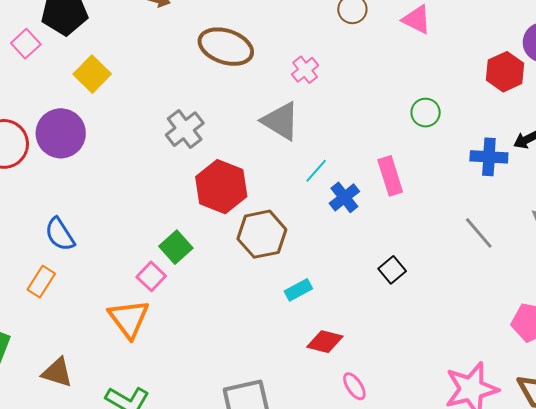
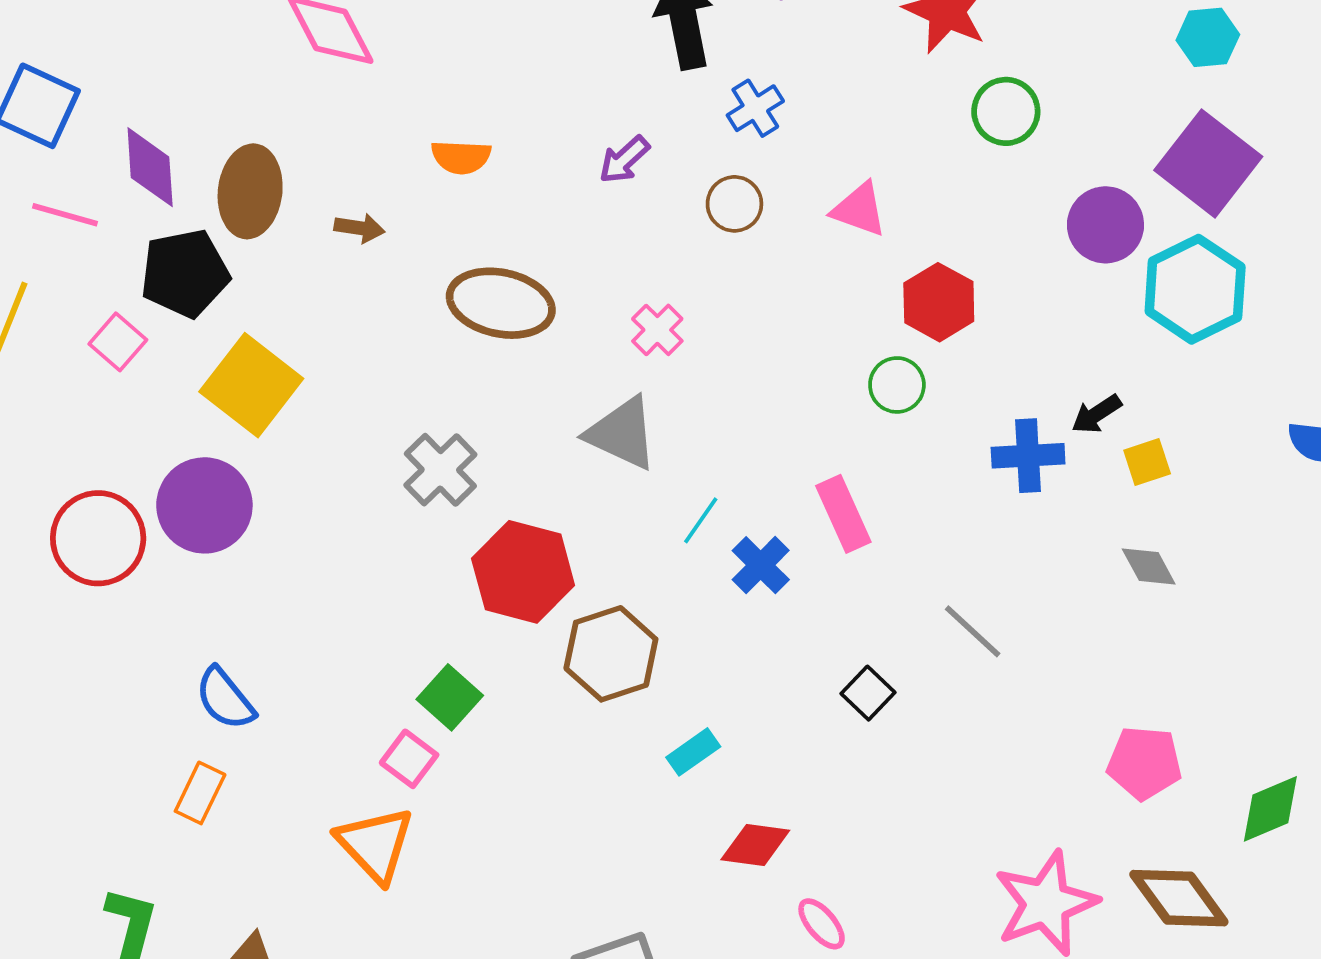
red hexagon: (505, 72) -> (939, 302), moved
yellow square: (92, 74) -> (251, 385), size x1.4
gray line: (479, 233) -> (973, 631), moved

